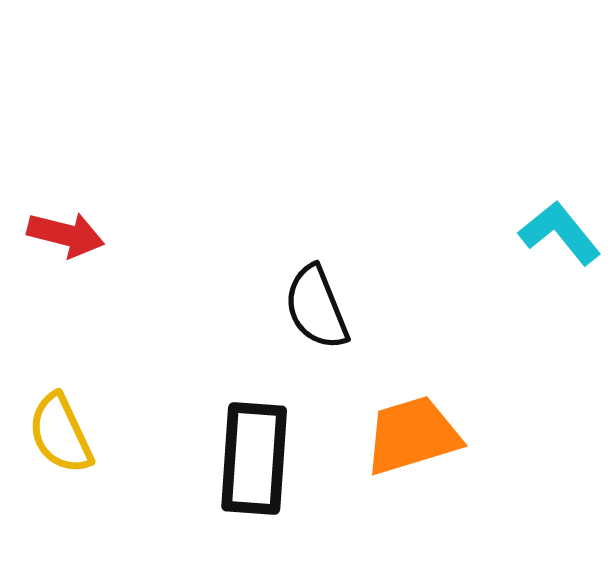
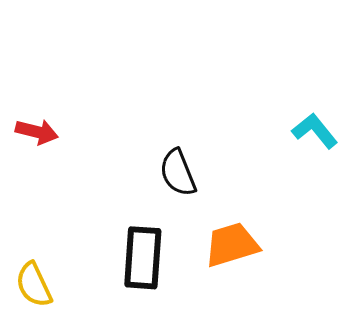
yellow semicircle: (60, 434) -> (34, 285), moved

